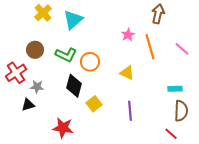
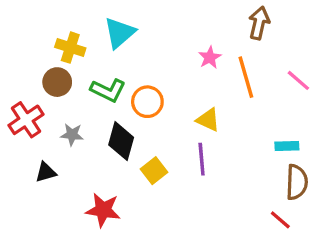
yellow cross: (43, 13) -> (70, 48), moved, turned -30
gray star: (37, 87) -> (72, 135), moved
purple line: (130, 111) -> (202, 159), moved

